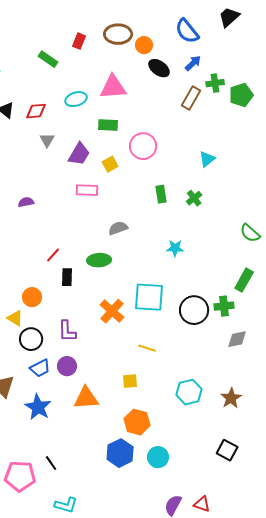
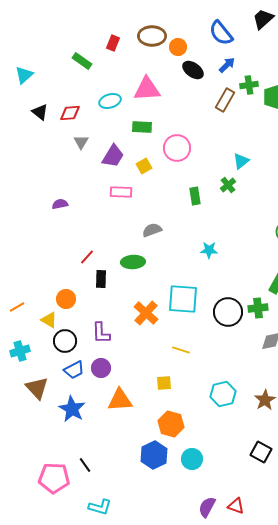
green cross: (194, 198) -> (228, 185), moved

